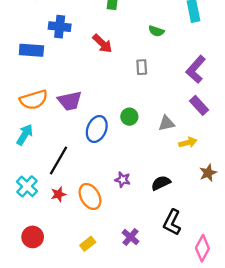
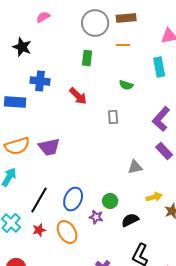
green circle: (129, 117) -> (110, 201), moved
blue ellipse: (97, 129) -> (73, 199), moved
yellow arrow: (188, 142) -> (154, 197), moved

